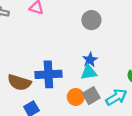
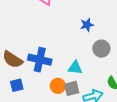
gray circle: (91, 20) -> (101, 49), moved
blue star: (90, 60) -> (87, 25), moved

